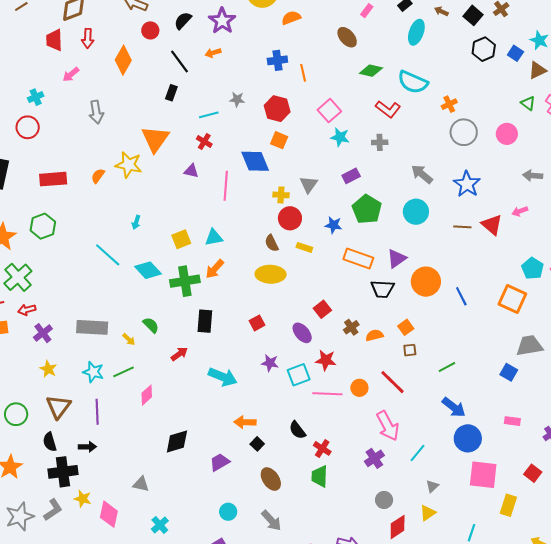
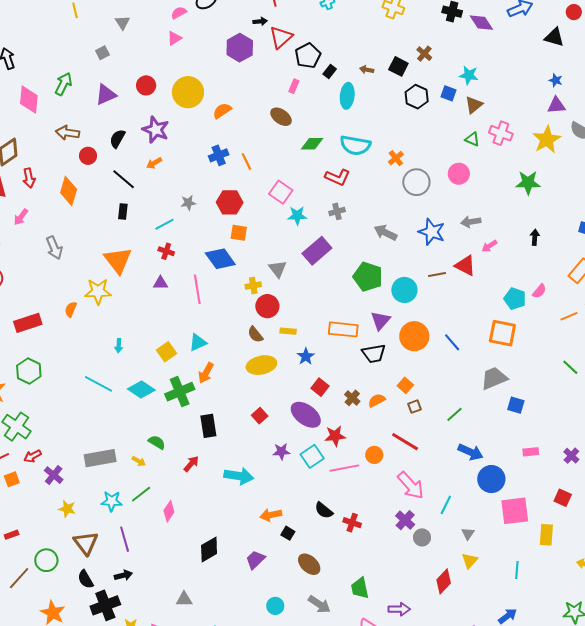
purple rectangle: (351, 176) -> (317, 251), size x1.6
gray arrow: (533, 176) -> (471, 222), moved
green pentagon: (367, 209) -> (368, 277), moved
cyan circle: (416, 212) -> (404, 290), moved
blue star: (333, 225) -> (306, 356), moved, turned -30
purple ellipse: (302, 333) -> (306, 415), size x1.4
gray trapezoid: (529, 346) -> (494, 378), moved
green trapezoid: (320, 476) -> (360, 588), moved
gray circle: (384, 500) -> (422, 537), moved

